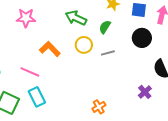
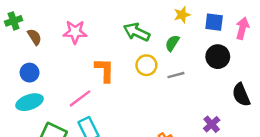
orange L-shape: (50, 49) -> (105, 70), turned 45
pink line: (30, 72) -> (80, 98), turned -60
purple cross: (145, 92) -> (212, 124), moved

